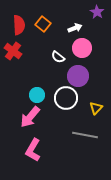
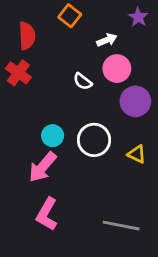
orange square: (43, 24) -> (70, 16), moved
purple circle: (78, 76) -> (135, 101), moved
yellow triangle: (96, 108) -> (137, 154), turned -48
gray line: (85, 135) -> (121, 226), moved

